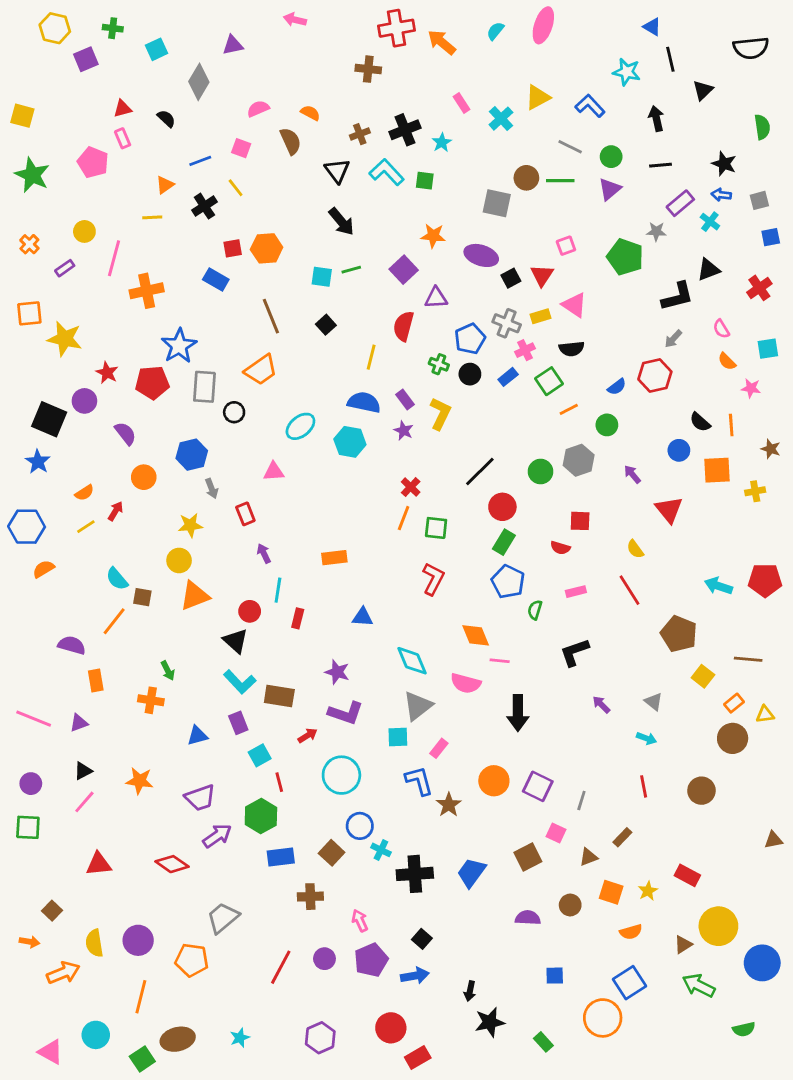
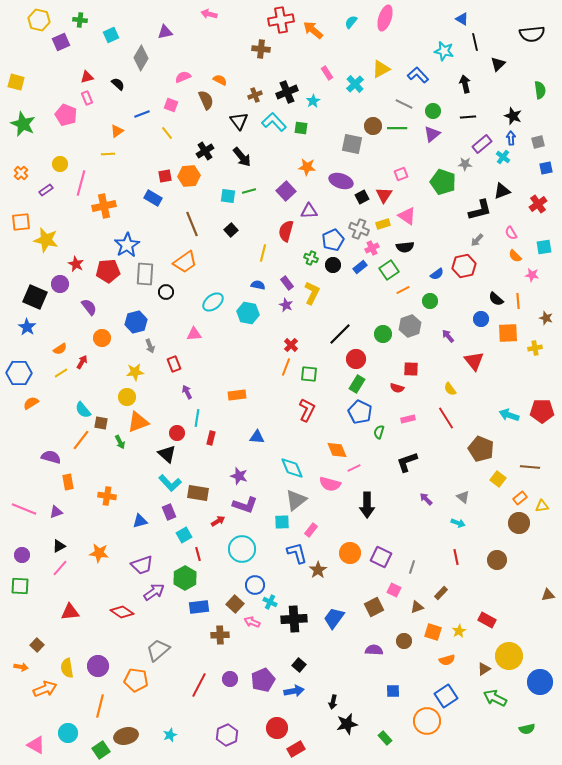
blue arrow: (721, 195) -> (511, 138), turned 80
black cross: (204, 206) -> (205, 151), moved
blue semicircle: (364, 402) -> (258, 285), size x0.6
pink line: (500, 661) -> (354, 468), turned -32
green arrow: (168, 671) -> (120, 442), moved
pink arrow: (360, 921) -> (252, 622), moved, turned -42

